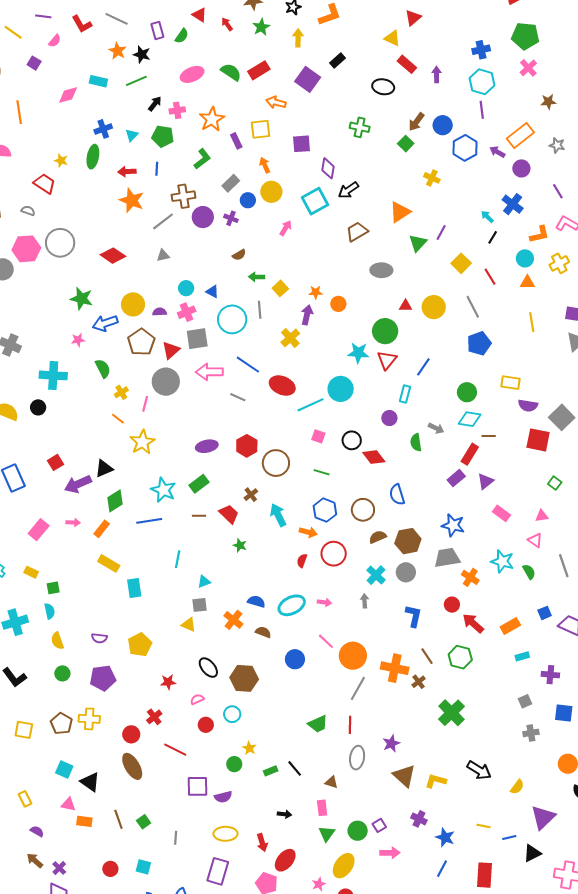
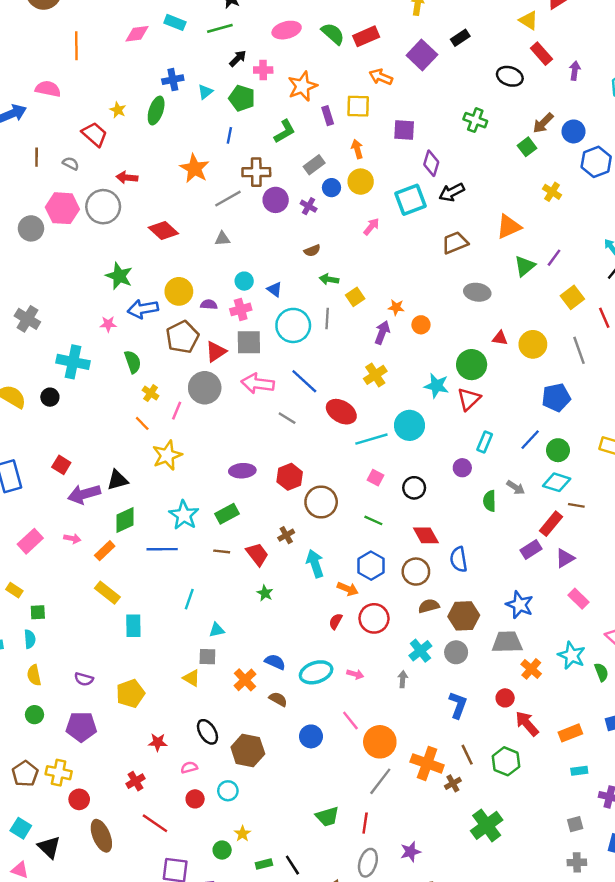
red arrow: (127, 172) -> (127, 177), moved
yellow cross: (290, 338) -> (375, 375), moved
blue pentagon: (479, 343) -> (556, 398), moved
blue line: (423, 367) -> (530, 440), moved
yellow cross: (121, 392) -> (151, 393), turned -32
red diamond: (374, 457) -> (426, 535), moved
red square: (55, 462) -> (61, 465), turned -35
red circle: (131, 734) -> (79, 799), moved

